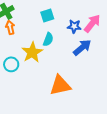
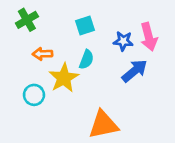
pink arrow: (92, 23) -> (149, 37), turned 126
orange arrow: (10, 27) -> (42, 54), moved, turned -80

